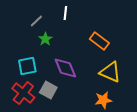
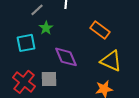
cyan square: (27, 66) -> (26, 43), moved
gray square: (48, 90) -> (49, 79), turned -30

